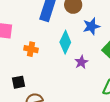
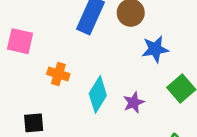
cyan diamond: (65, 42) -> (98, 94), moved

